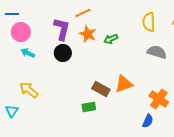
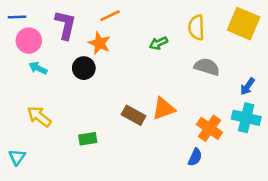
purple L-shape: (62, 29) -> (65, 25), moved
orange star: (88, 34) -> (100, 43), moved
green arrow: (111, 39) -> (158, 43), moved
green rectangle: (89, 107) -> (88, 139), moved
cyan triangle: (12, 111) -> (17, 157), moved

